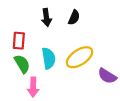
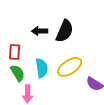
black arrow: (46, 17) -> (40, 31), turned 98
black semicircle: (74, 17) -> (65, 31), size x1.6

